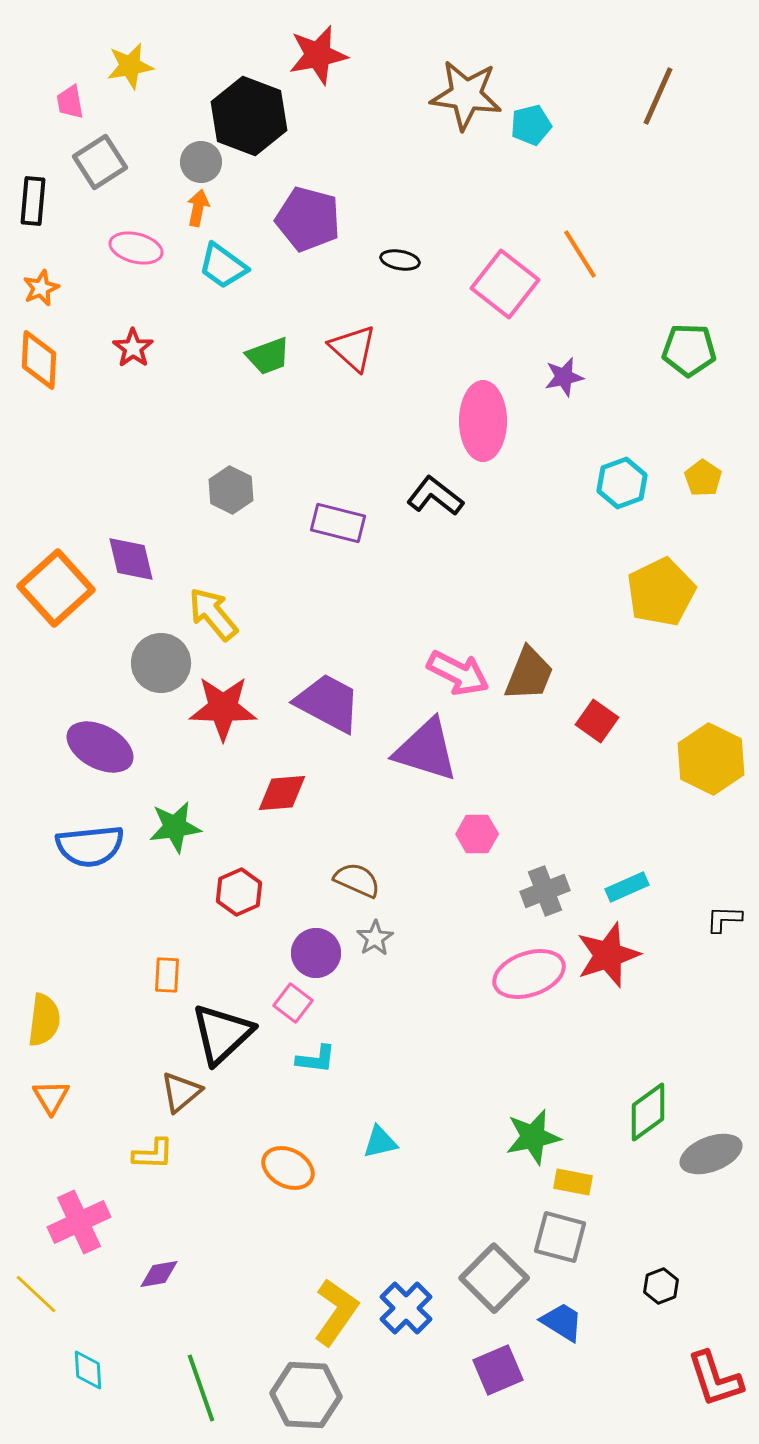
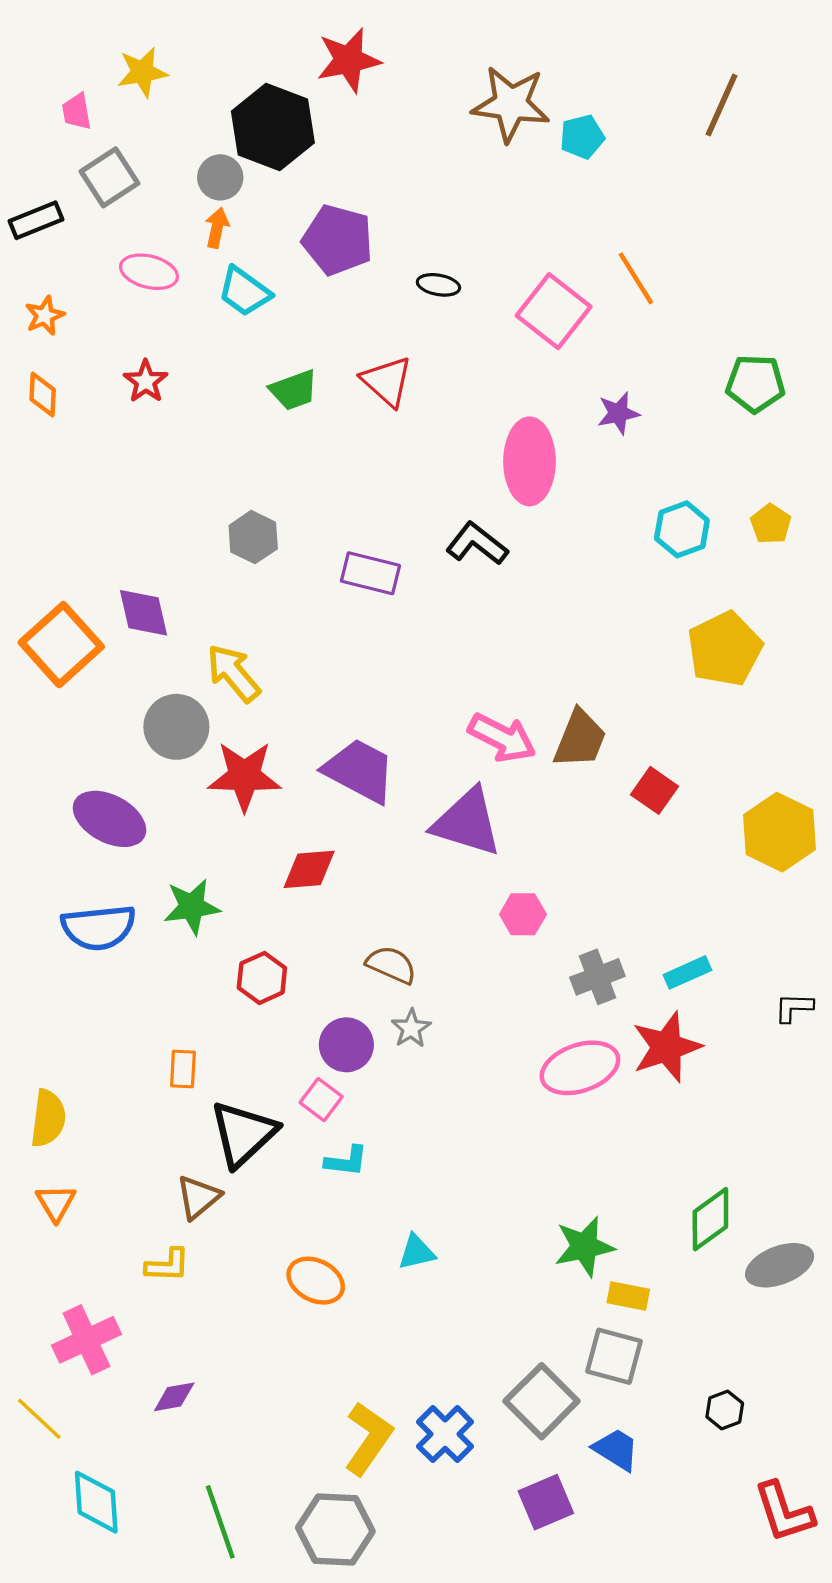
black rectangle: (33, 201) -> (36, 220), turned 63
orange diamond: (39, 360) -> (43, 395), size x0.7
cyan diamond: (88, 1370) -> (96, 1502), size x1.5

